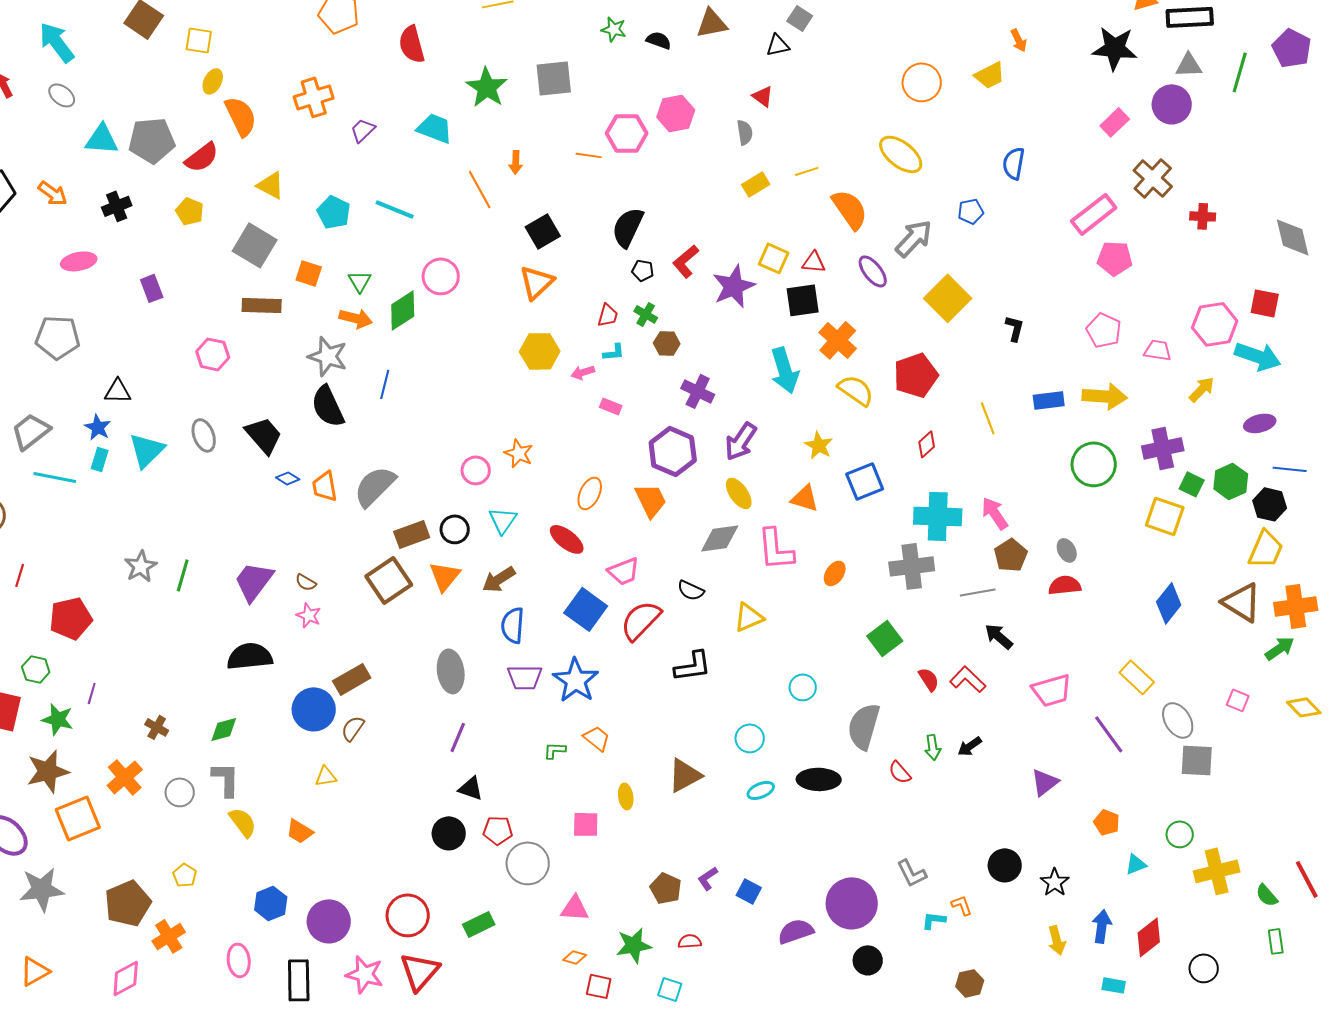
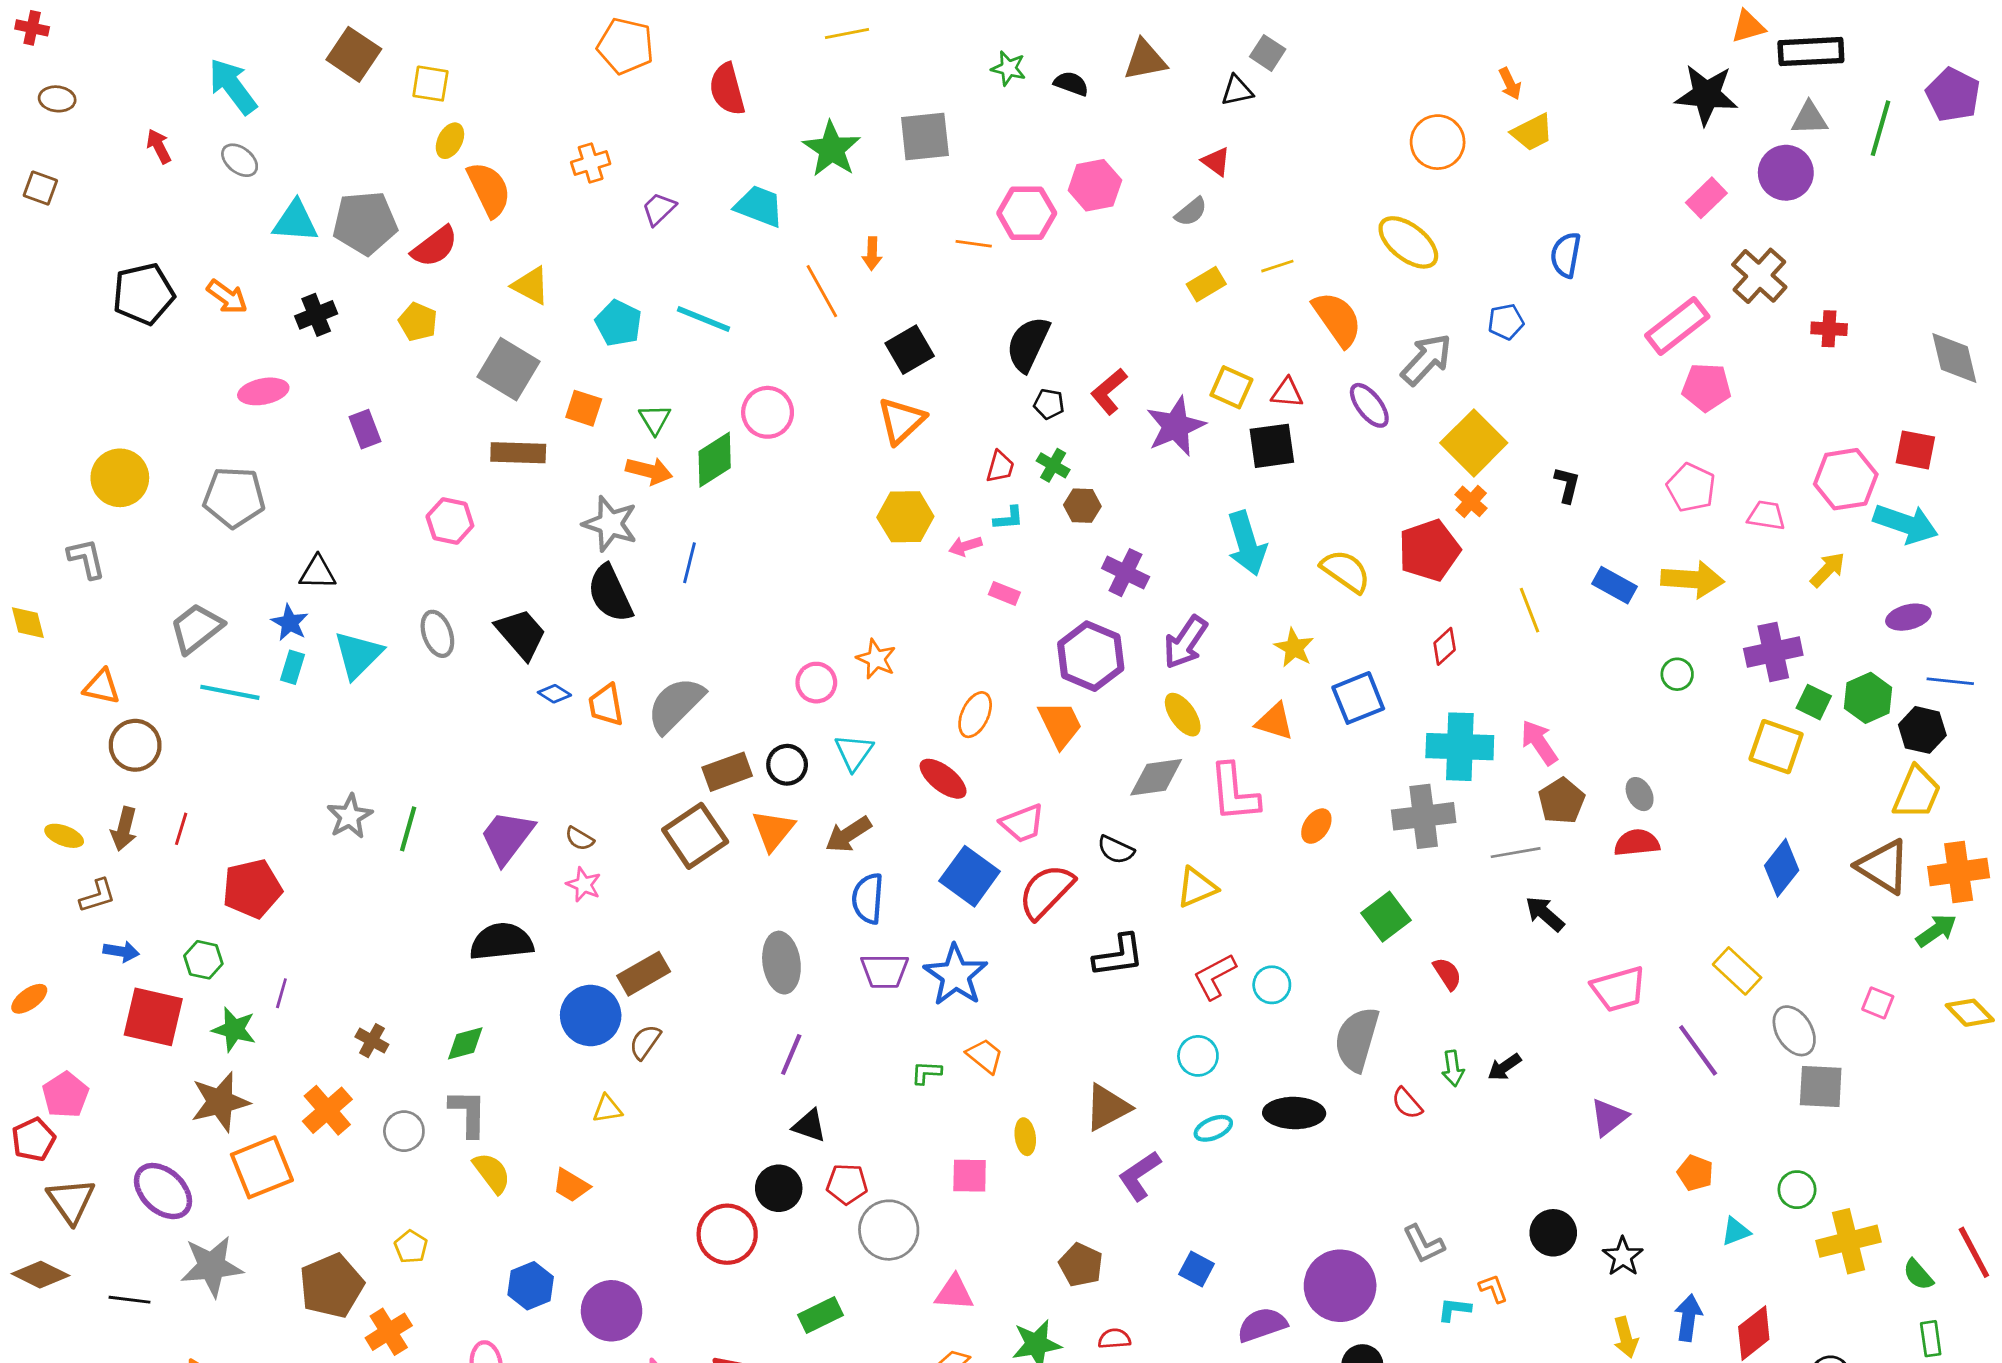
orange arrow: (1019, 40) -> (1510, 84), moved
orange cross: (314, 97) -> (591, 163), size x0.7
gray semicircle: (745, 132) -> (1191, 212), turned 60
orange cross: (838, 340) -> (1471, 501), moved, size x0.6
blue rectangle: (1049, 400) -> (1614, 585), turned 36
green circle: (1094, 464) -> (1677, 674), size x0.5
red L-shape: (968, 679) -> (1215, 976), moved, turned -72
purple L-shape: (708, 878) -> (1139, 1176), moved, size x1.5
red circle: (408, 915) -> (727, 1234), moved

